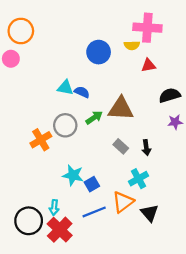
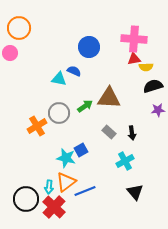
pink cross: (147, 28) -> (134, 39), moved
yellow semicircle: (132, 45) -> (146, 67), moved
blue semicircle: (82, 92) -> (74, 71), moved
blue square: (92, 184) -> (81, 150), moved
orange triangle: (123, 202) -> (66, 182), moved

